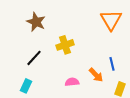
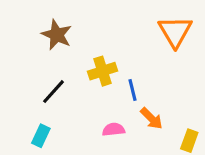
blue line: (112, 64) -> (133, 90), moved

